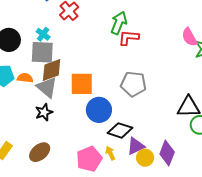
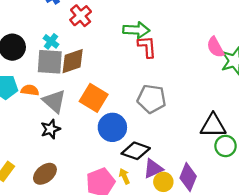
green arrow: (119, 23) -> (136, 30), turned 70
red L-shape: (129, 38) -> (147, 47), turned 80
brown diamond: (52, 70) -> (73, 61), moved
orange square: (82, 84) -> (94, 98), turned 30

